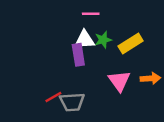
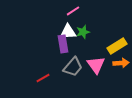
pink line: (91, 14) -> (73, 11), turned -32
yellow rectangle: (131, 44) -> (117, 46), moved
gray trapezoid: (72, 102) -> (73, 67), moved, turned -45

